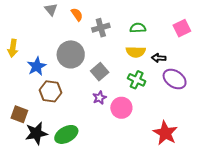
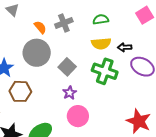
orange semicircle: (77, 15) -> (40, 27), moved
green cross: (137, 80) -> (105, 71), size x1.4
pink circle: (121, 108) -> (78, 116), moved

